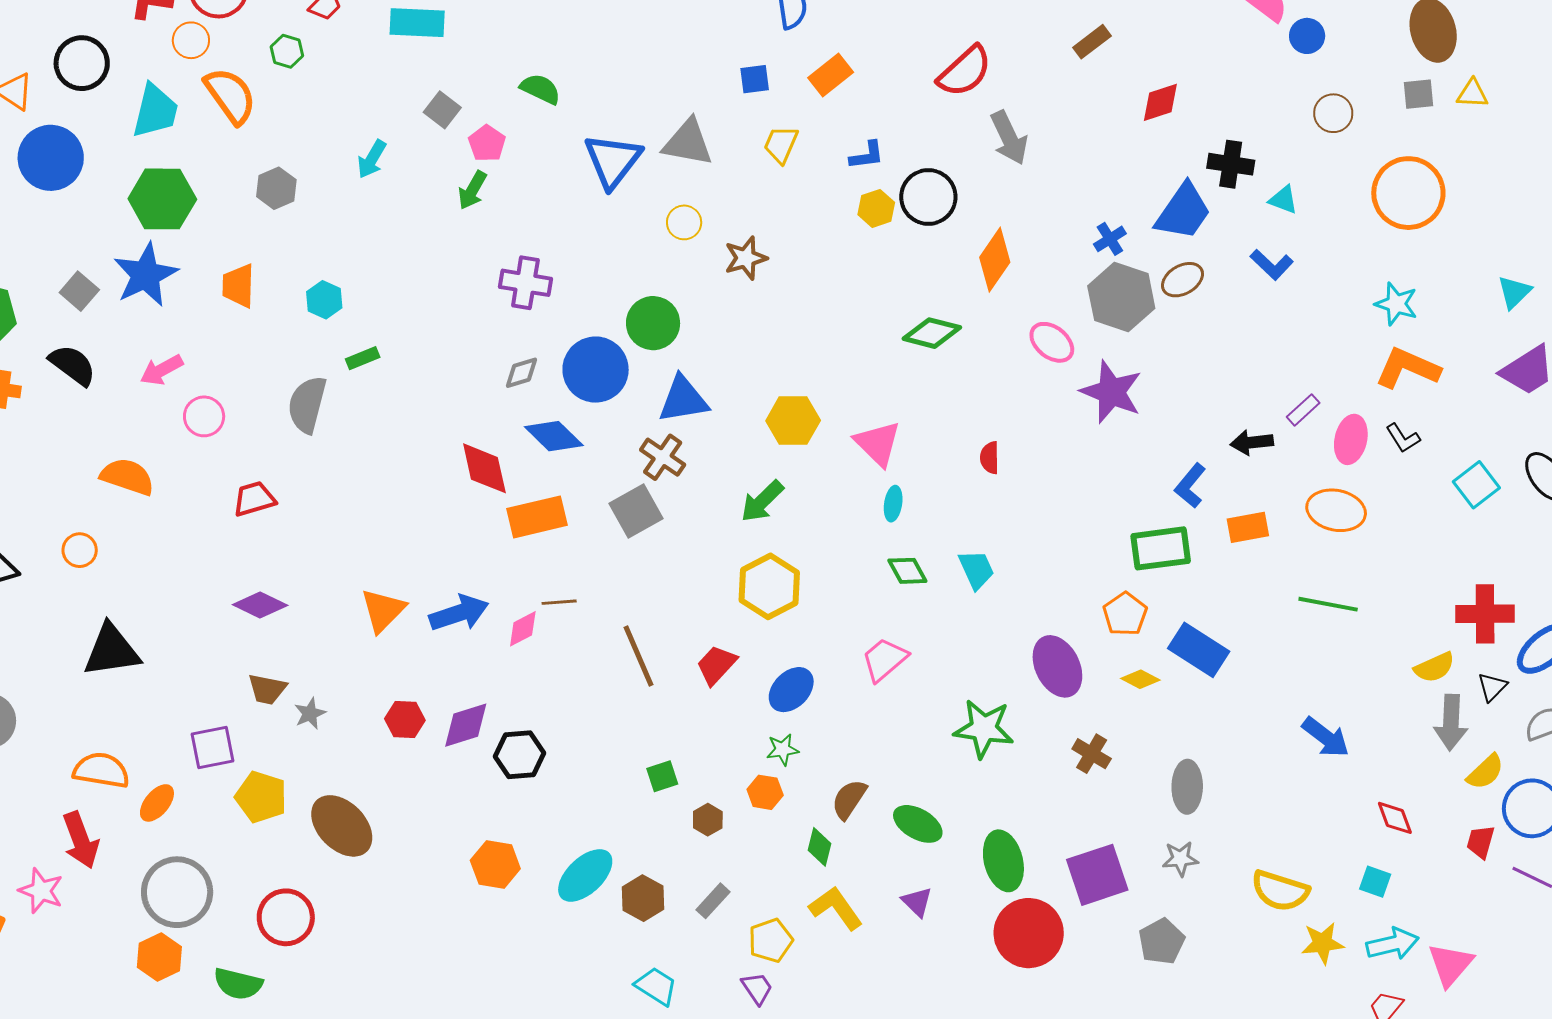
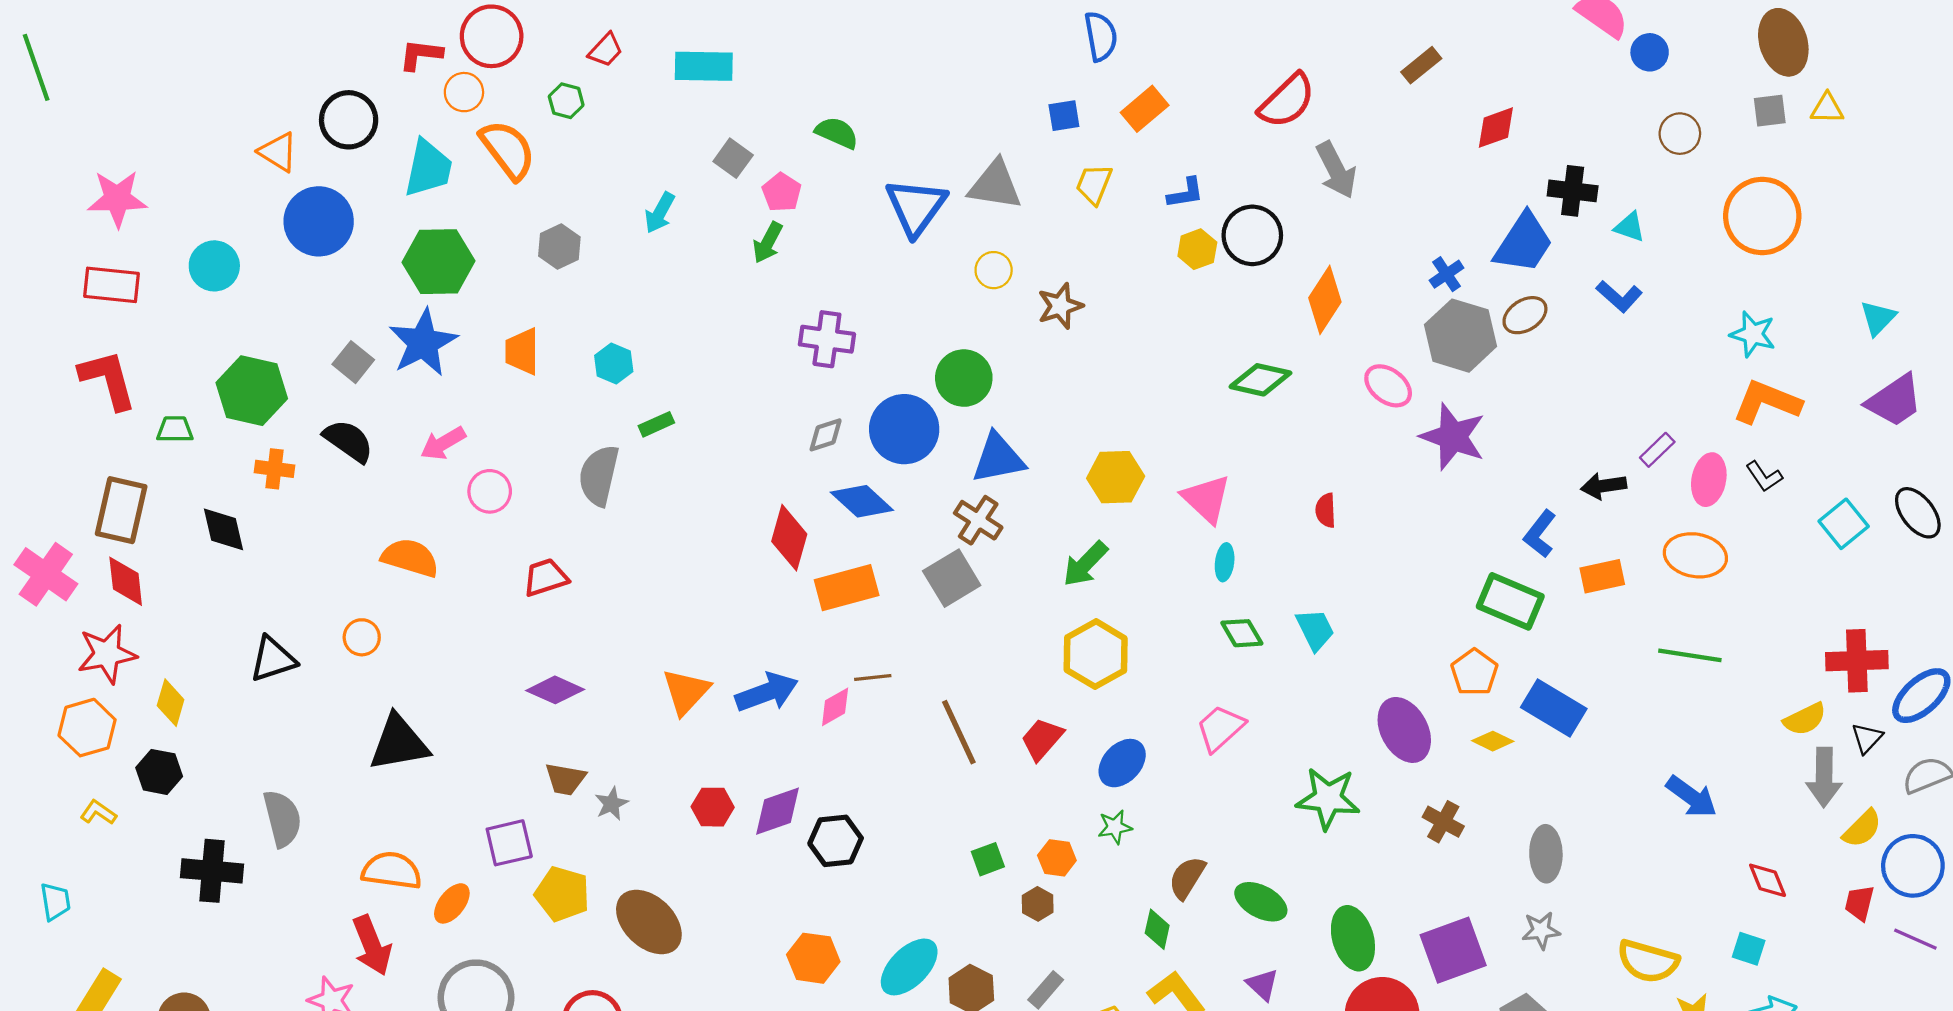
red diamond: (484, 468) -> (789, 538), turned 30
green rectangle: (1161, 548) -> (1510, 601), turned 32
orange hexagon: (765, 792) -> (1057, 858), moved

